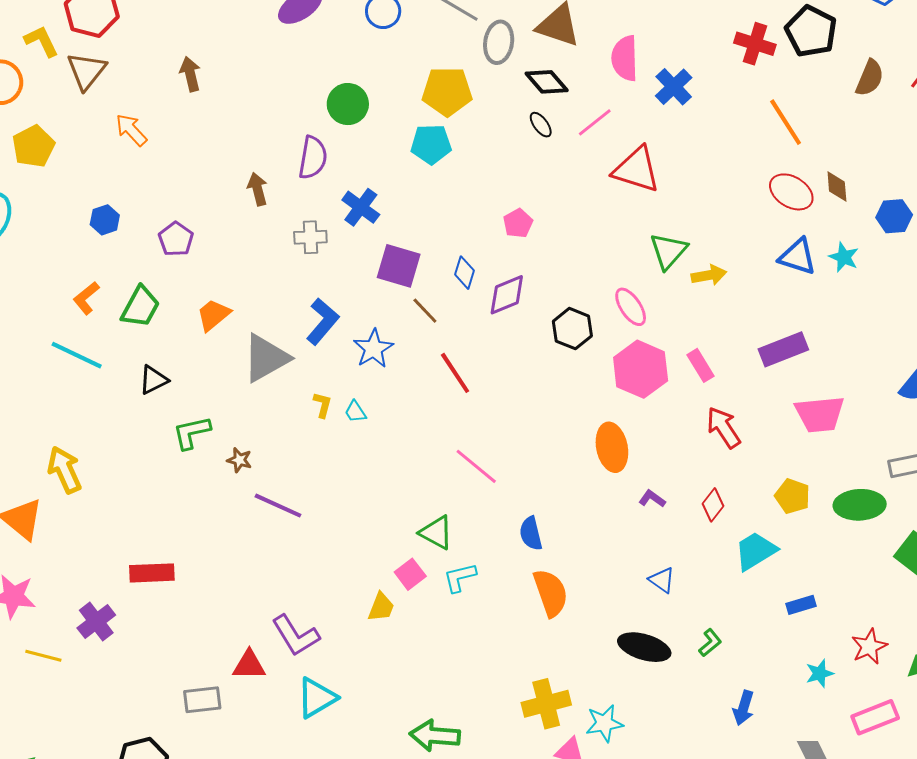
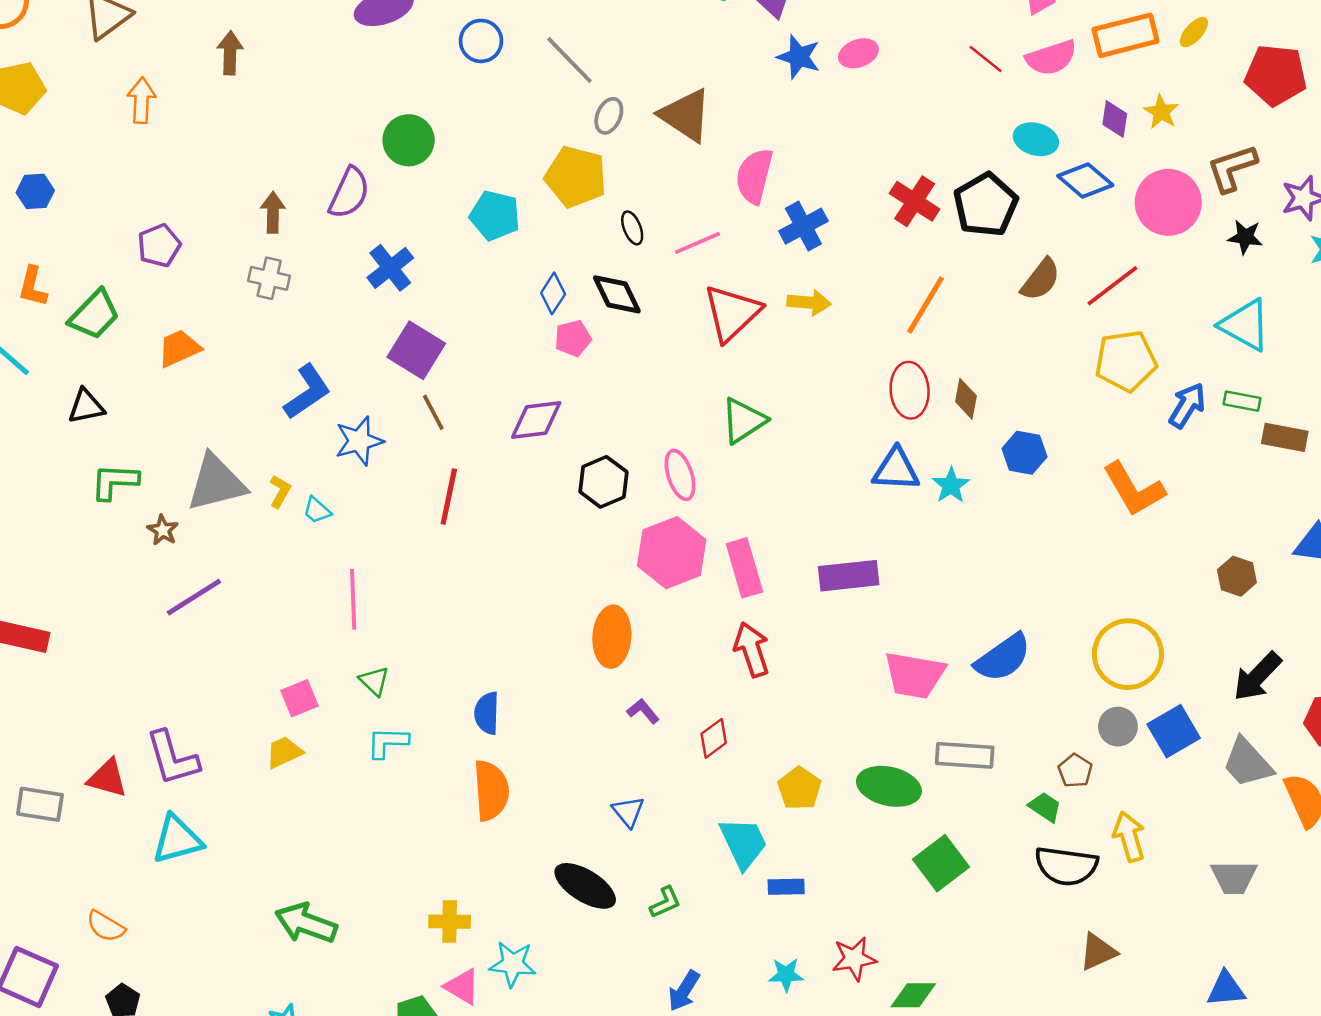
gray ellipse: (499, 42) -> (609, 116), size x0.7
black diamond: (547, 82) -> (617, 294), moved
yellow pentagon: (447, 91) -> (576, 177), moved
orange line: (786, 122) -> (926, 305), turned 48
orange arrow: (131, 130) -> (141, 100), turned 30
red triangle: (636, 170) -> (732, 313), turned 44
red ellipse: (791, 192) -> (910, 390), turned 39
blue hexagon: (105, 220) -> (35, 191), moved
gray cross: (310, 237) -> (269, 278), moved
blue triangle: (798, 257) -> (896, 470), turned -30
blue diamond: (465, 273) -> (553, 293), moved
yellow arrow: (709, 275) -> (809, 302), moved
orange L-shape: (86, 298) -> (33, 286), turned -52
gray triangle: (266, 358) -> (216, 483), moved
pink rectangle: (701, 365) -> (744, 568), size x1.4
red line: (455, 373) -> (449, 497), turned 30
cyan trapezoid: (355, 412) -> (317, 510), turned -30
pink trapezoid: (820, 414) -> (914, 675), moved
pink line: (476, 466) -> (353, 599), moved, turned 33
yellow pentagon: (792, 496) -> (799, 788), moved
purple line: (278, 506) -> (194, 597), turned -72
green triangle: (436, 533) -> (374, 681), size x0.7
cyan trapezoid: (756, 551) -> (743, 843), moved, turned 81
pink square: (410, 574) -> (300, 698), moved
yellow trapezoid: (381, 607) -> (284, 752), turned -152
yellow cross: (546, 704) -> (450, 922), size x0.7

